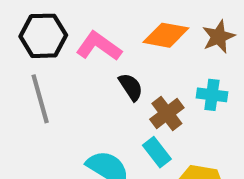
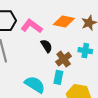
cyan rectangle: (157, 152) -> (58, 77), turned 48

